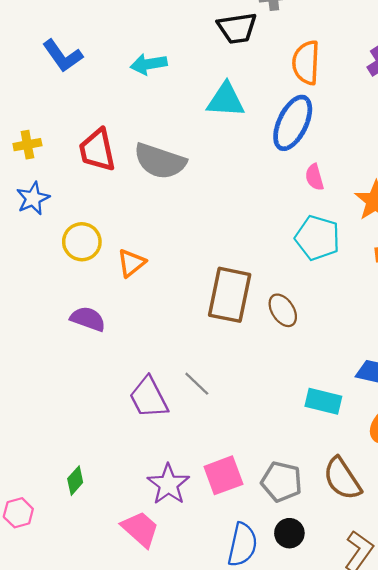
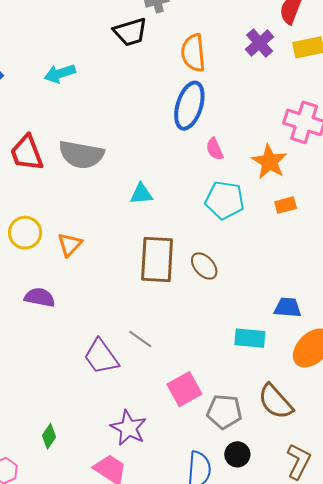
cyan triangle: (226, 100) -> (141, 194), moved, size x0.7
pink square: (223, 475) -> (184, 389), moved

